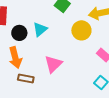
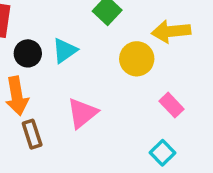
brown rectangle: (26, 78) -> (32, 134), turned 56

